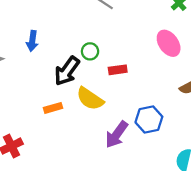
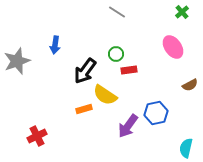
green circle: (90, 51) -> (116, 54), moved
orange rectangle: (53, 108) -> (84, 109), moved

